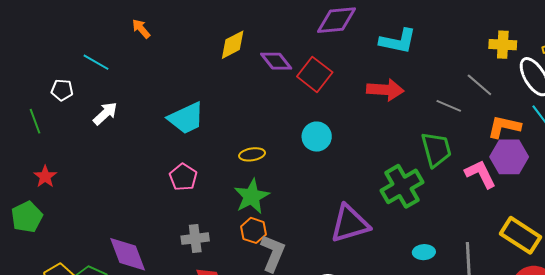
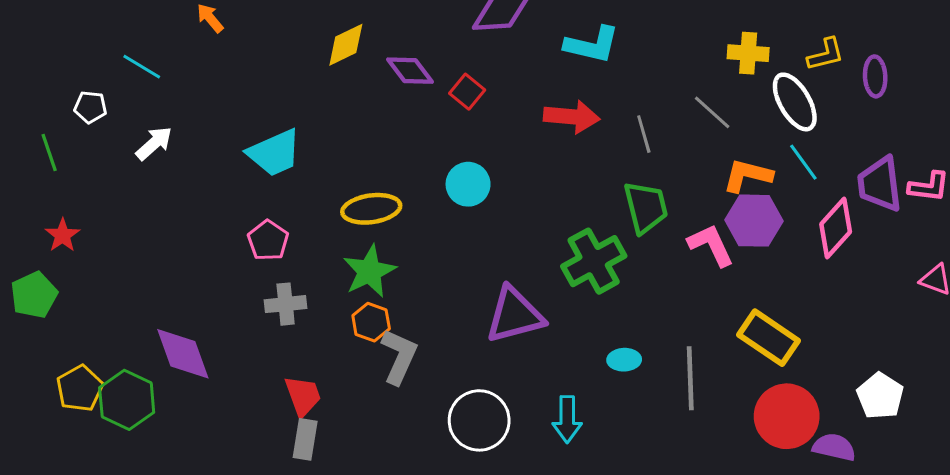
red square: (315, 74) -> (467, 92), size x0.7
gray line: (449, 106) -> (644, 134), moved, turned 50
yellow ellipse: (252, 154) -> (371, 209), size x1.5
gray cross: (195, 239) -> (286, 304), moved

